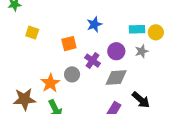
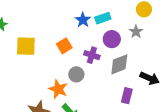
cyan rectangle: (137, 29) -> (103, 18), moved
yellow square: (32, 33) -> (26, 46), size x1.5

